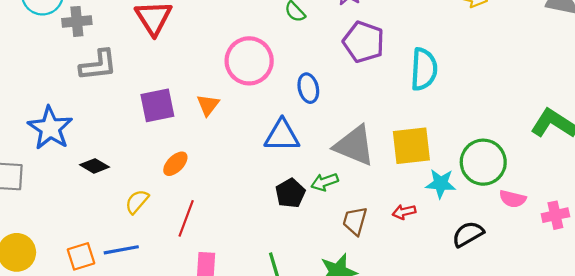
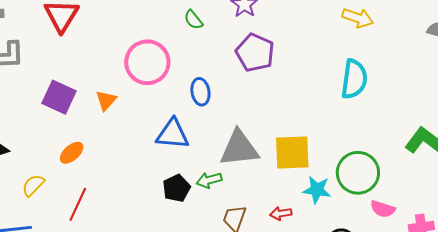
cyan semicircle: (424, 69) -> (354, 79), moved
purple square: (157, 105) -> (59, 97), turned 32
gray triangle: (354, 146) -> (239, 148), turned -33

